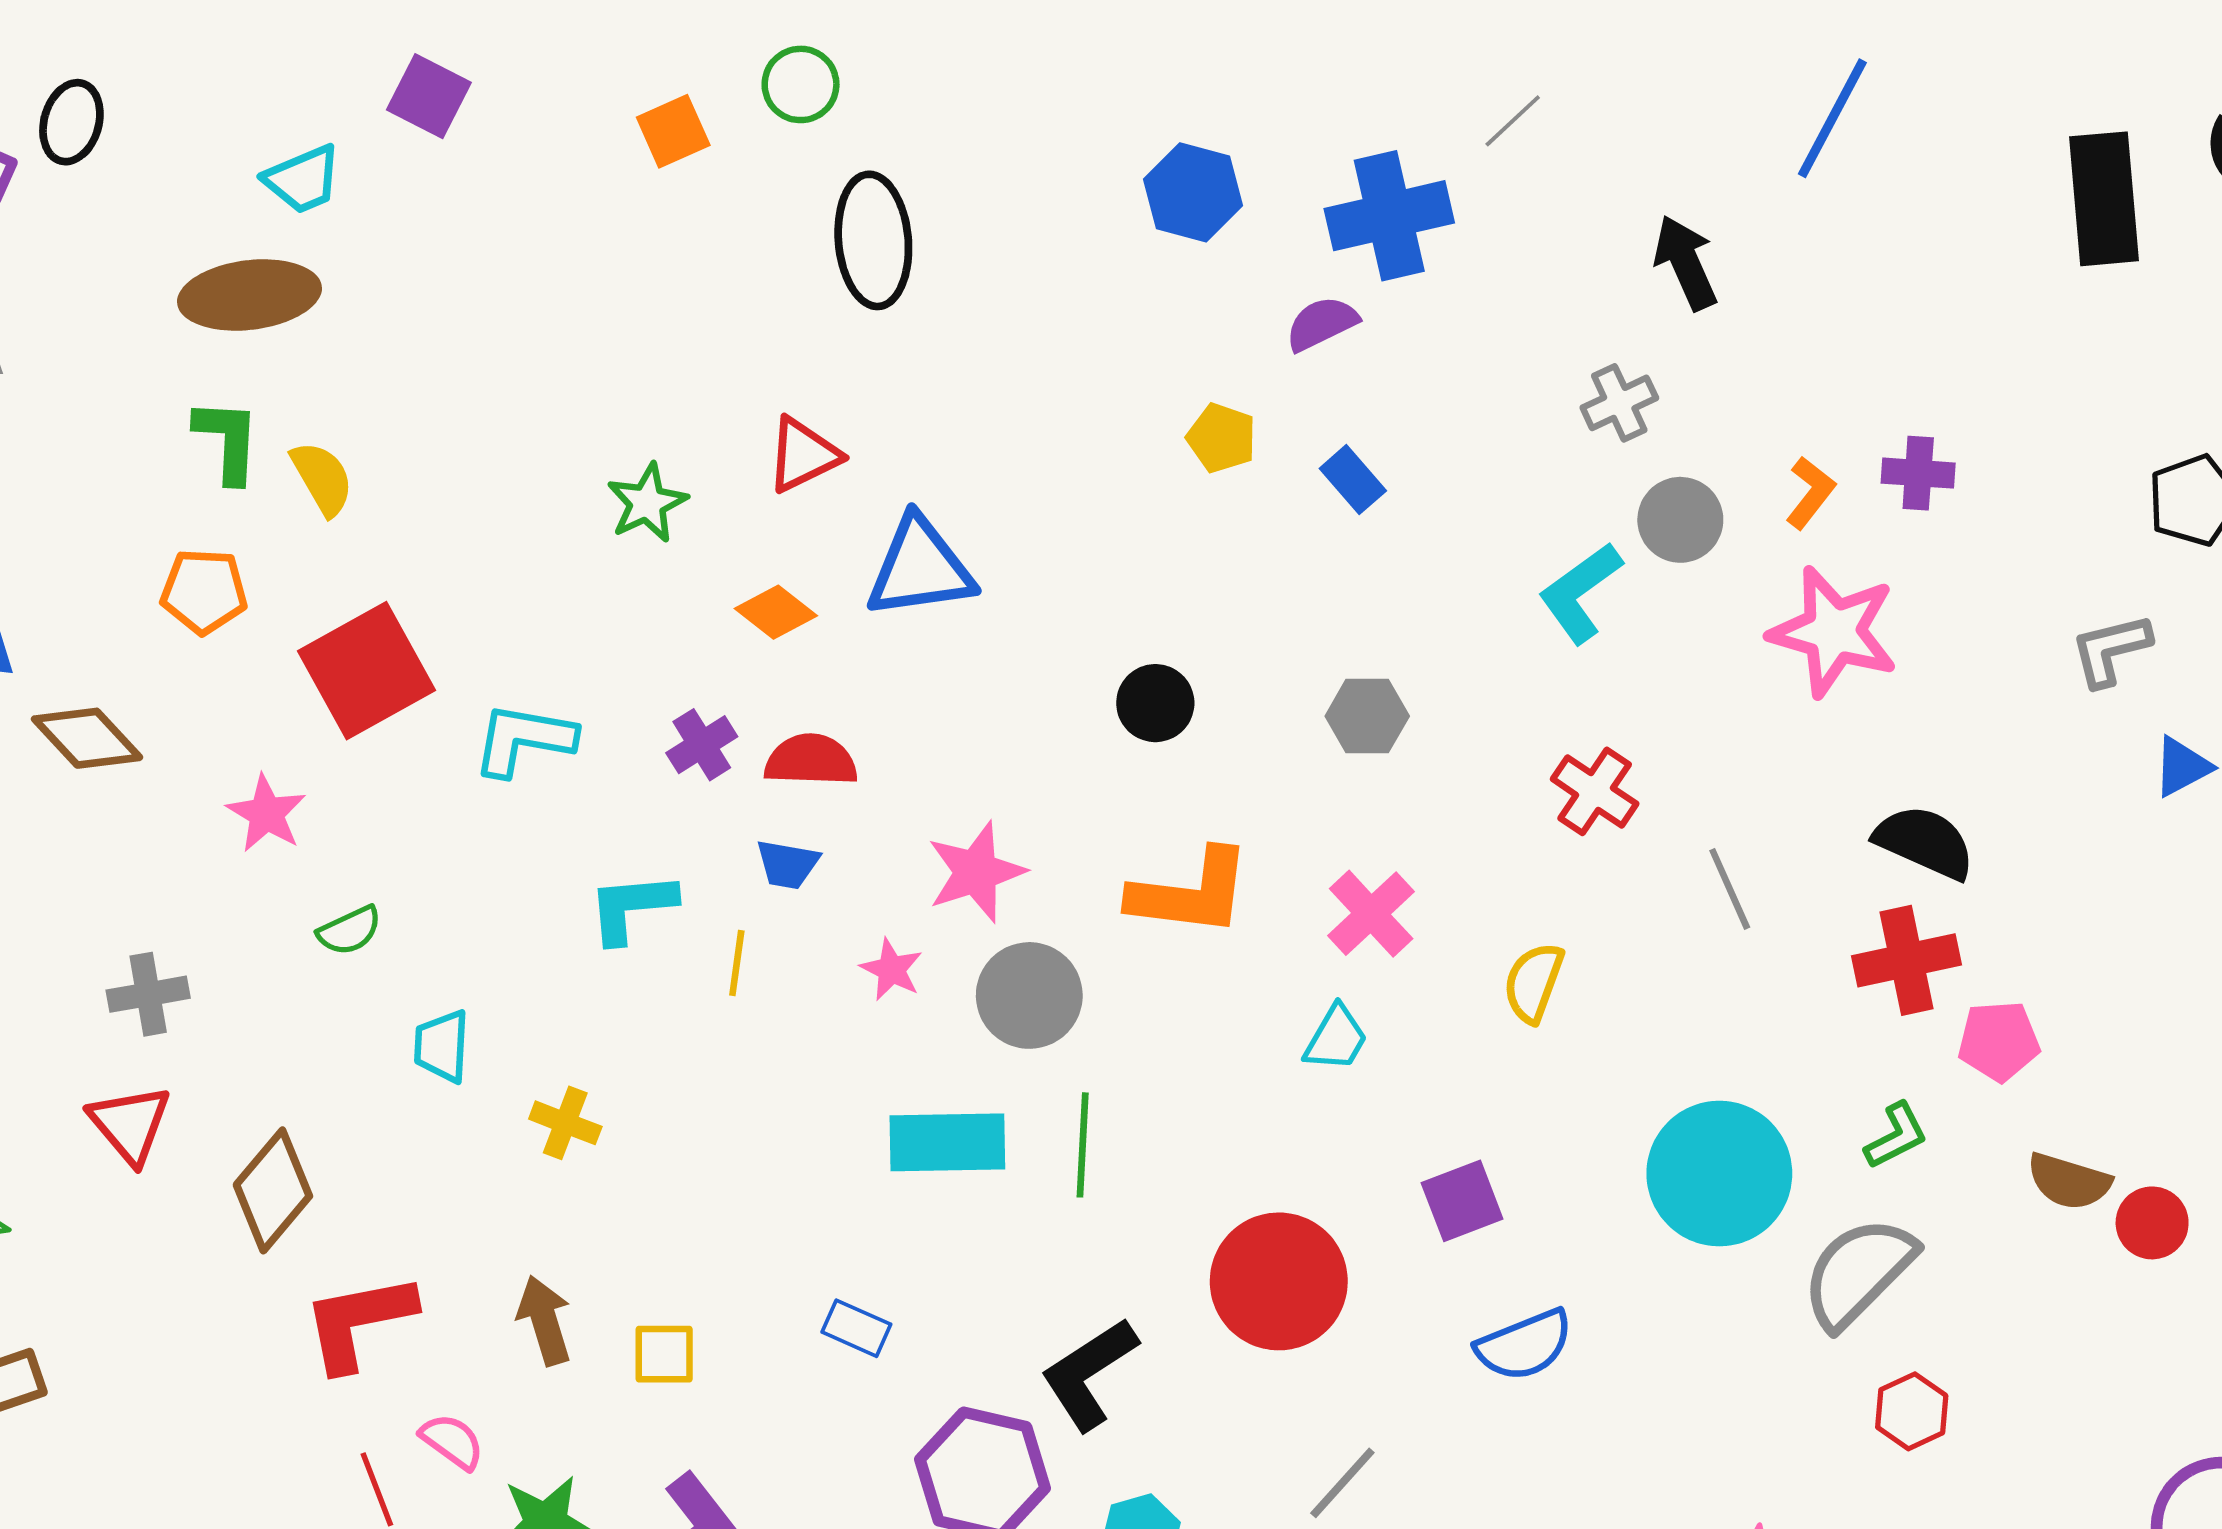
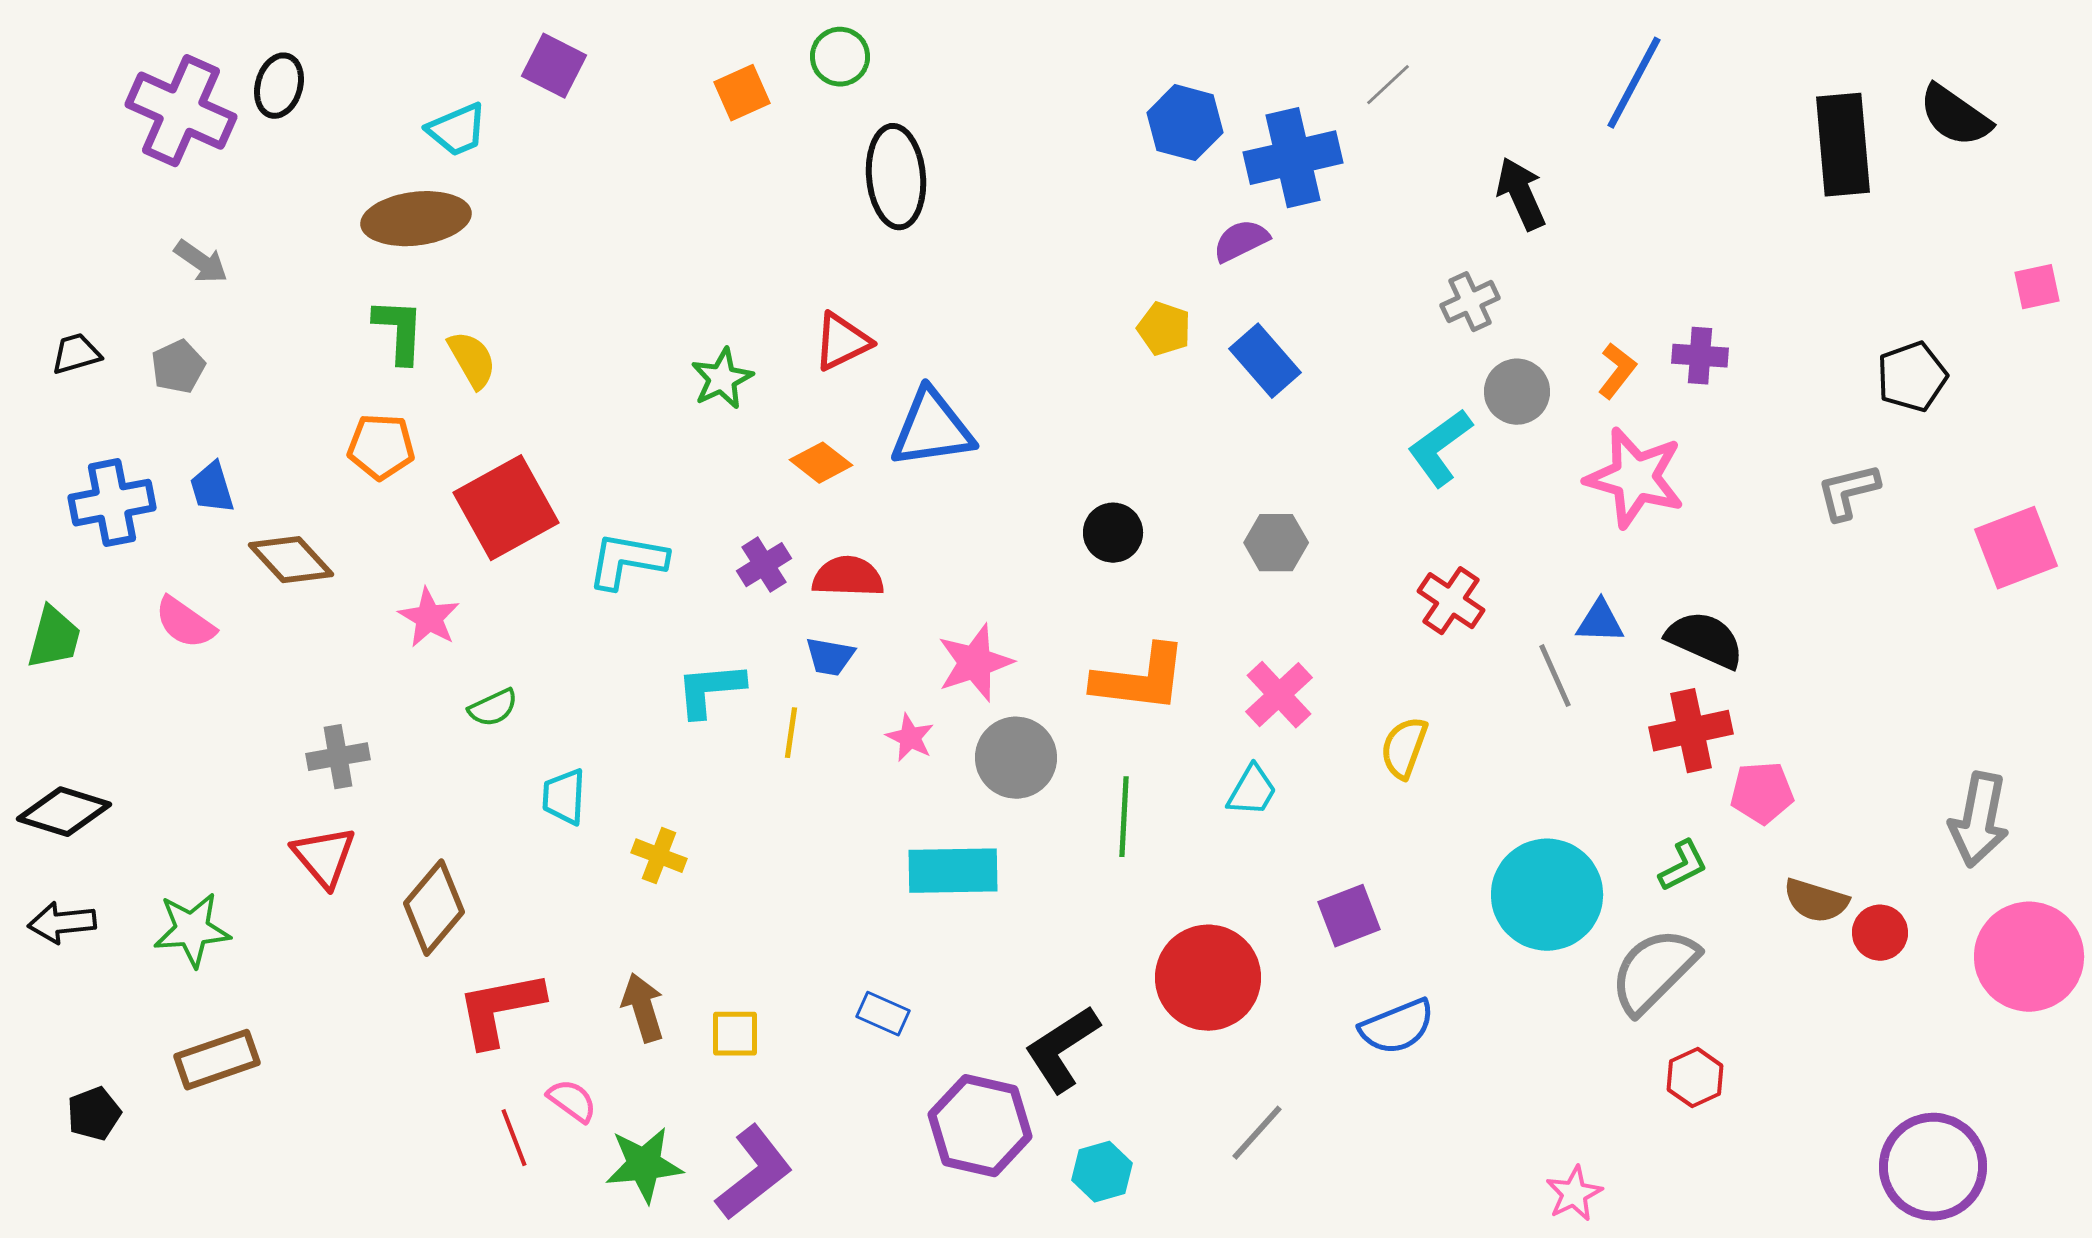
blue hexagon: (1193, 192) -> (1185, 123), moved
blue rectangle: (1353, 480) -> (1265, 361), size x1.4
blue triangle: (2182, 767) -> (1600, 622), moved, turned 30
green line: (1083, 1145) -> (1124, 817), moved

